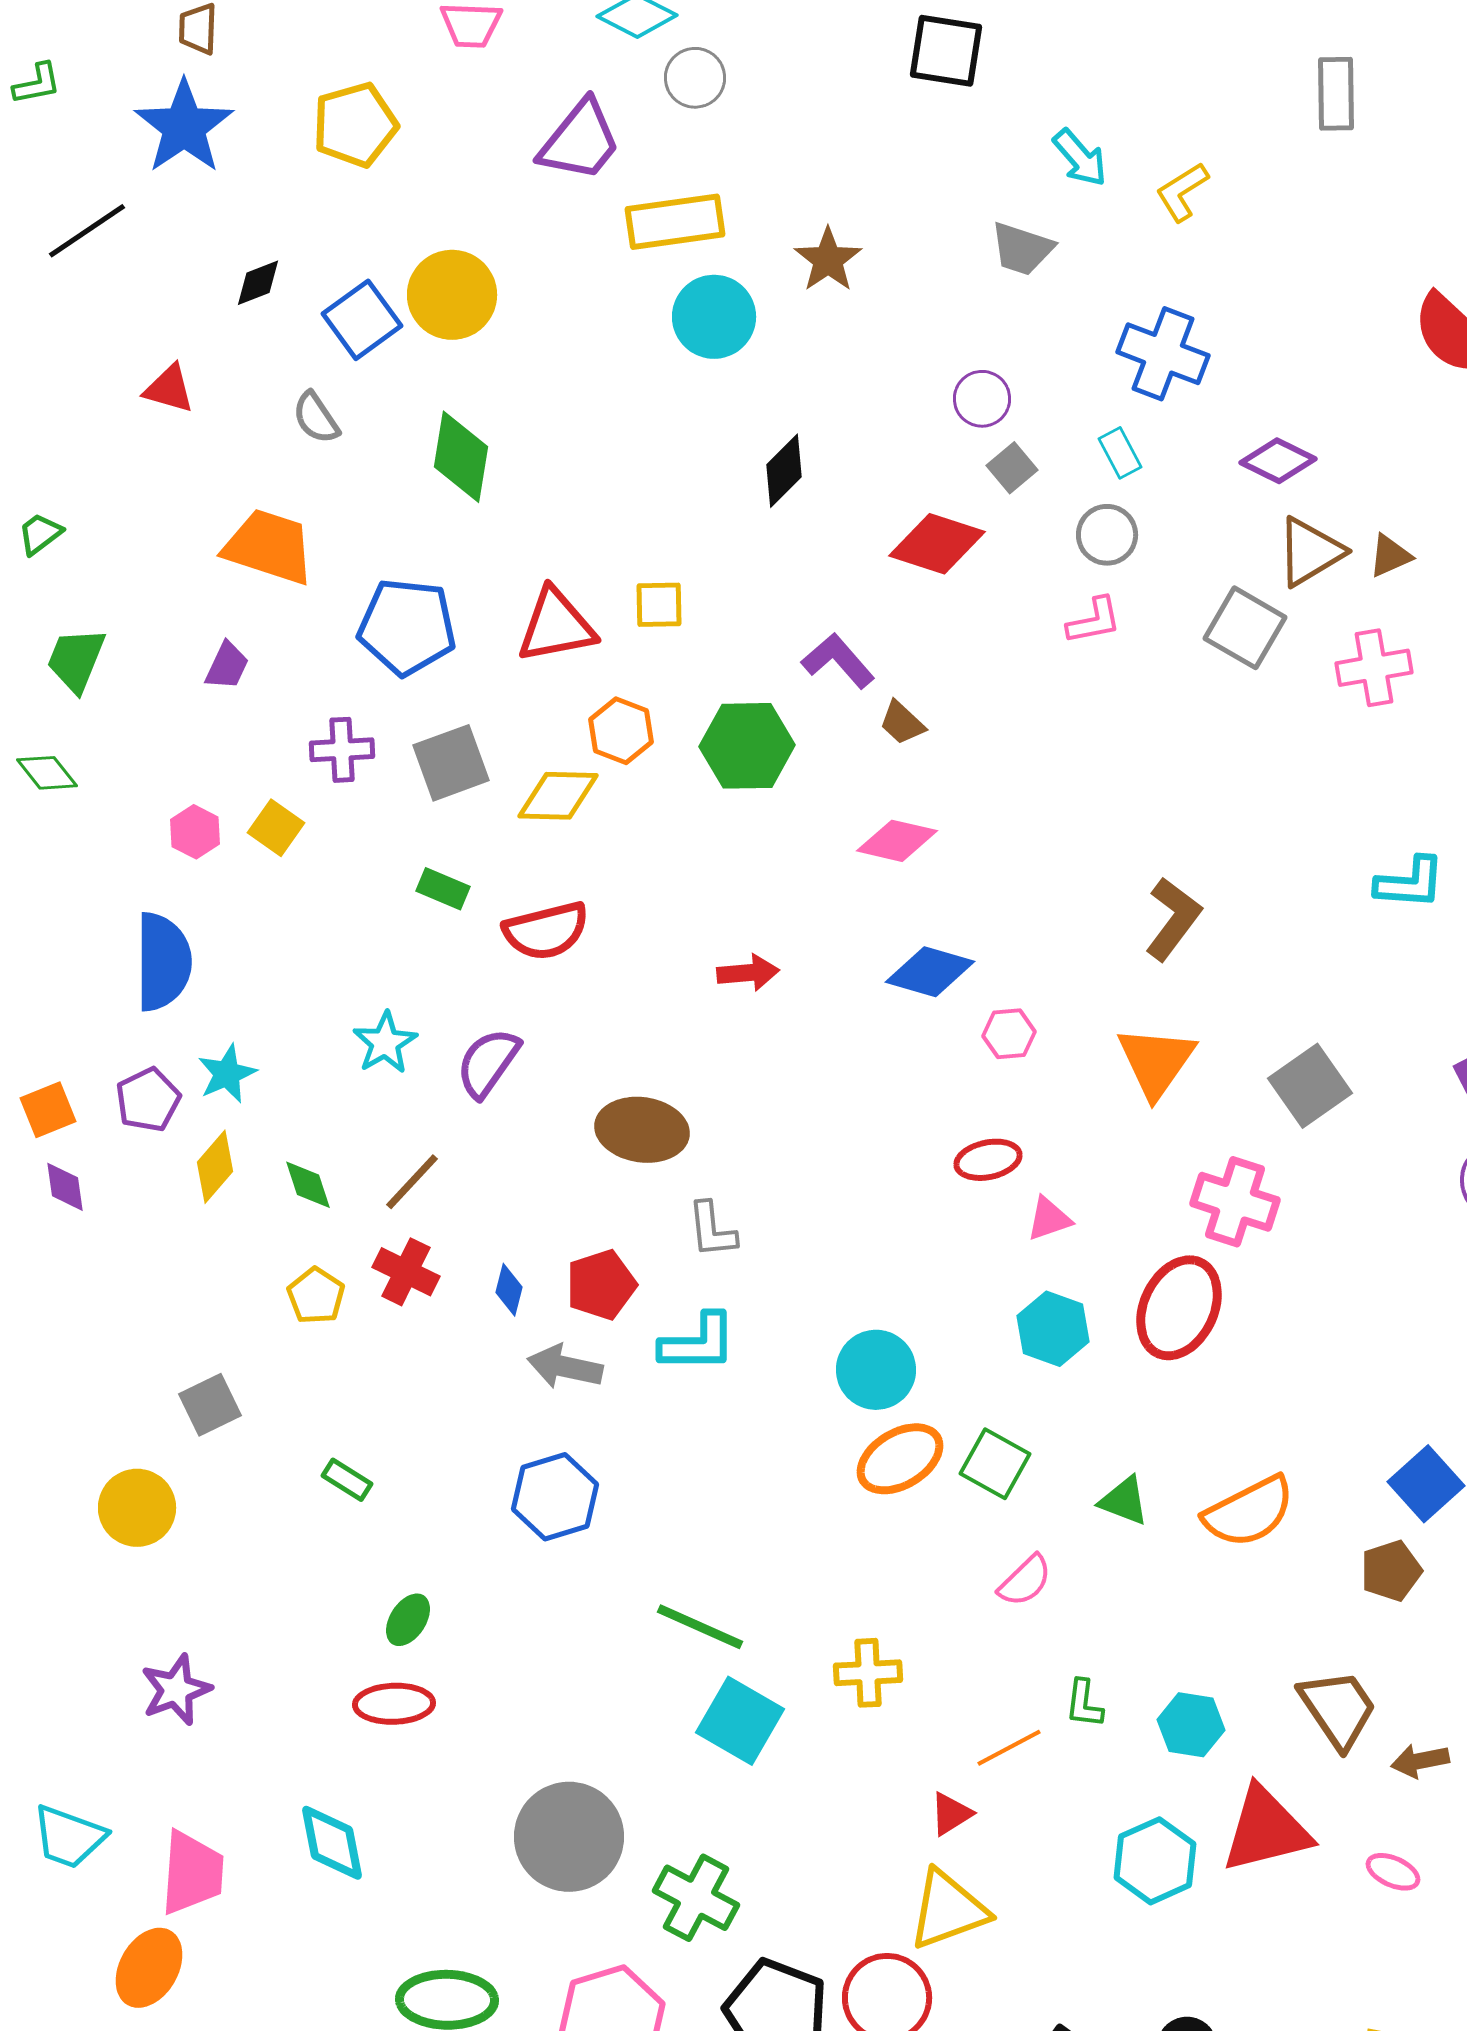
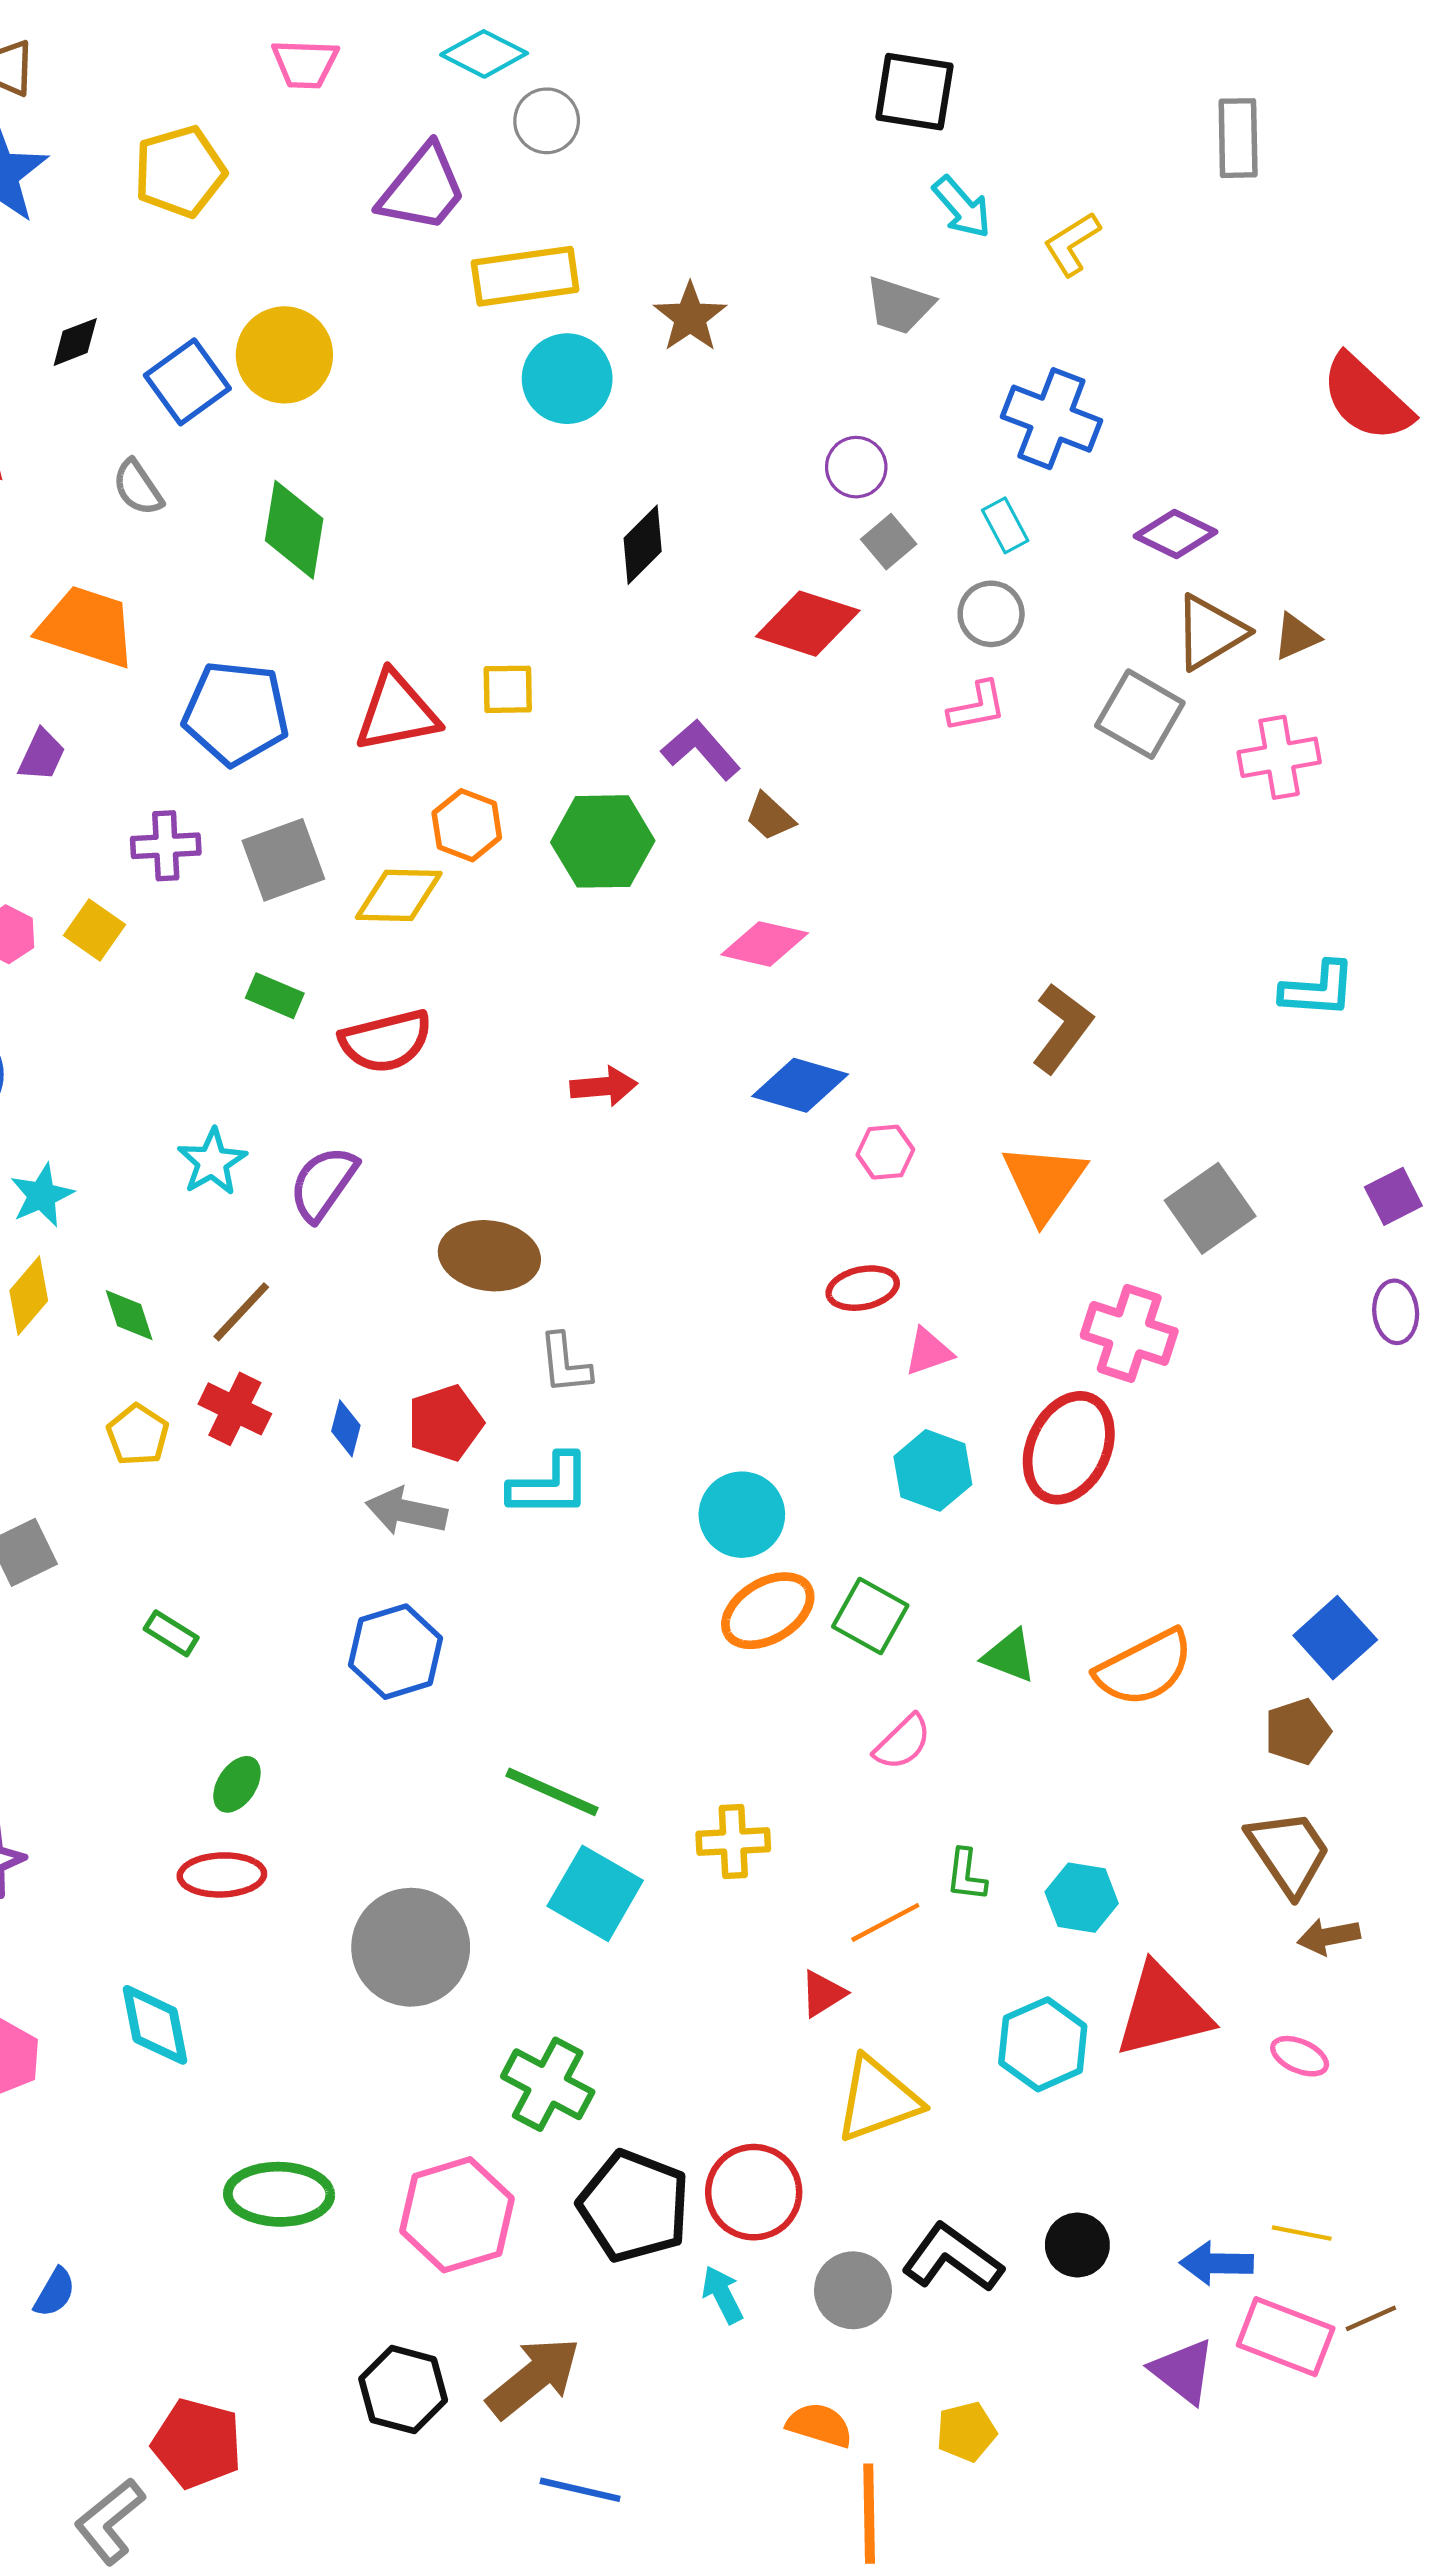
black square: (946, 51) -> (914, 92), moved
brown trapezoid: (1338, 1709) -> (1289, 1852), moved
gray circle: (569, 1837) -> (411, 1947), moved
yellow triangle: (948, 1910) -> (878, 2099), moved

